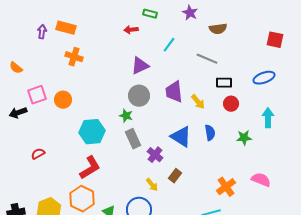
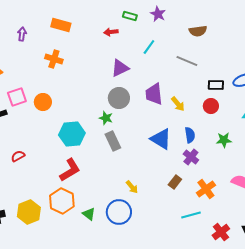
purple star: (190, 13) -> (158, 14), moved
orange rectangle: (66, 28) -> (61, 25), moved
black rectangle: (224, 83) -> (216, 85), moved
purple cross: (155, 155) -> (191, 157), moved
brown rectangle: (175, 176) -> (175, 182), moved

